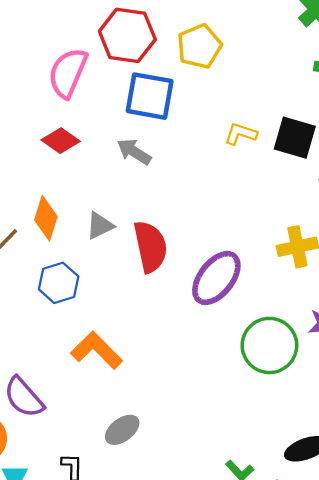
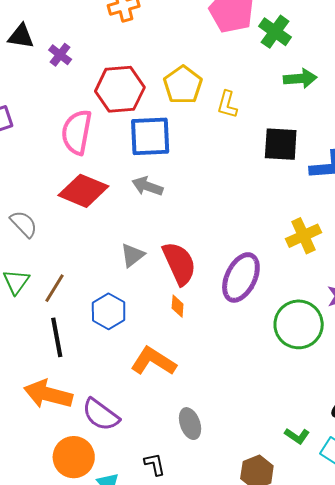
yellow L-shape: (241, 134) -> (227, 105), moved, turned -80
red diamond: (61, 141) -> (83, 191), size x1.5
orange diamond: (46, 218) -> (178, 306), moved, size x0.6
gray ellipse: (122, 430) -> (190, 424), turned -60

